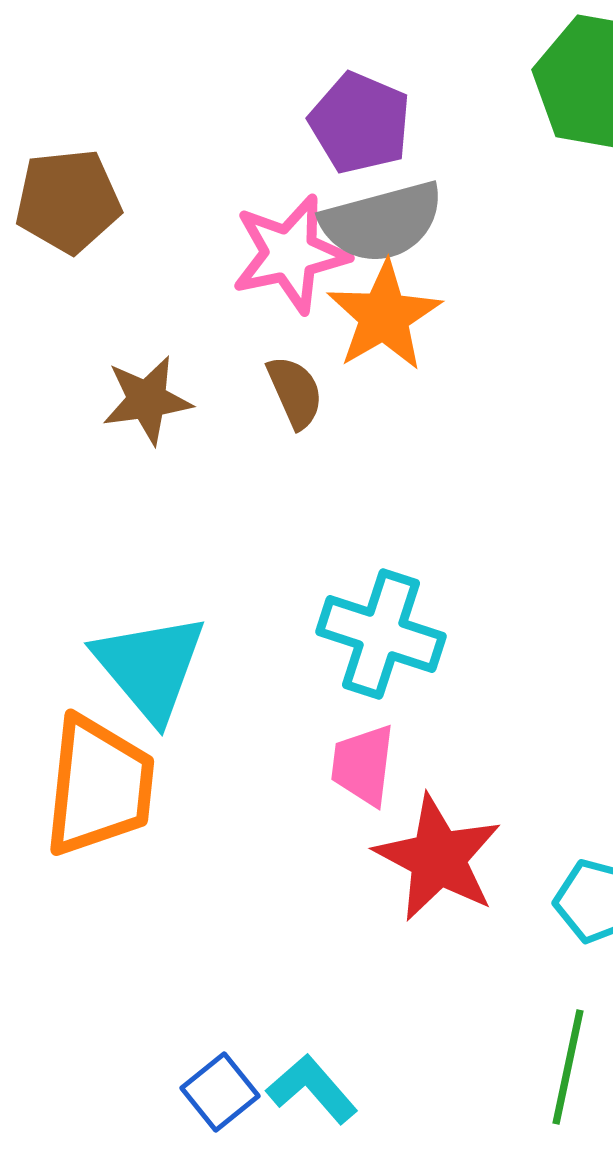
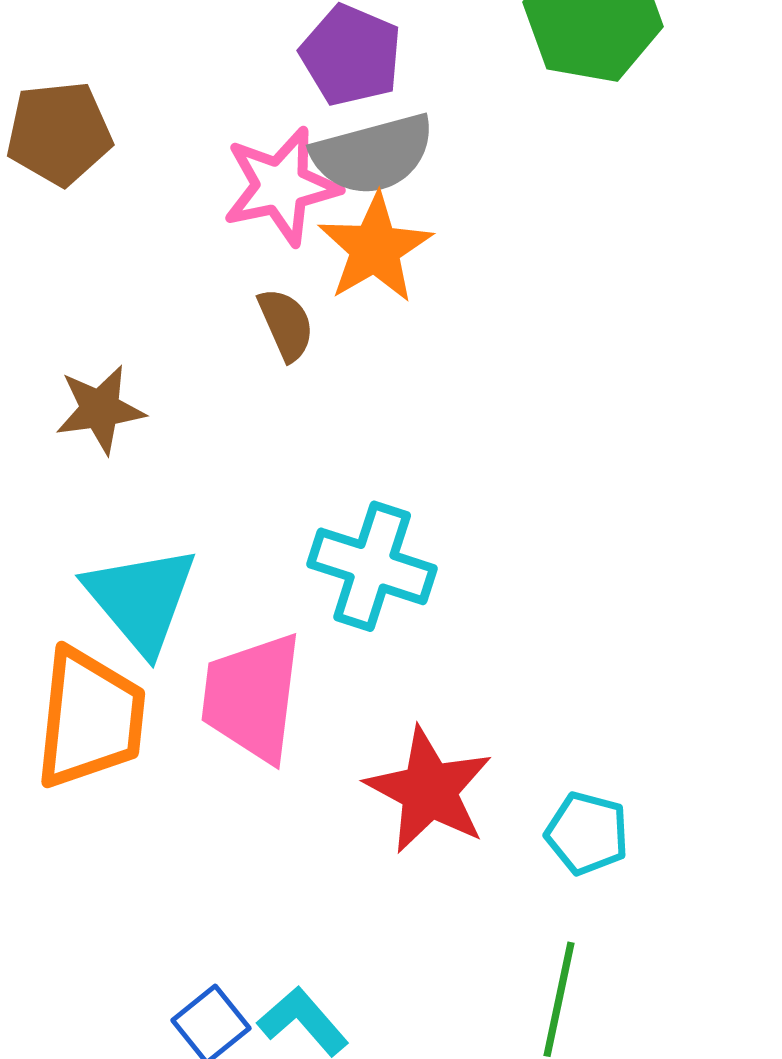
brown star: (147, 400) -> (100, 409), moved
pink trapezoid: (363, 765) -> (252, 697), moved, size x1.6

